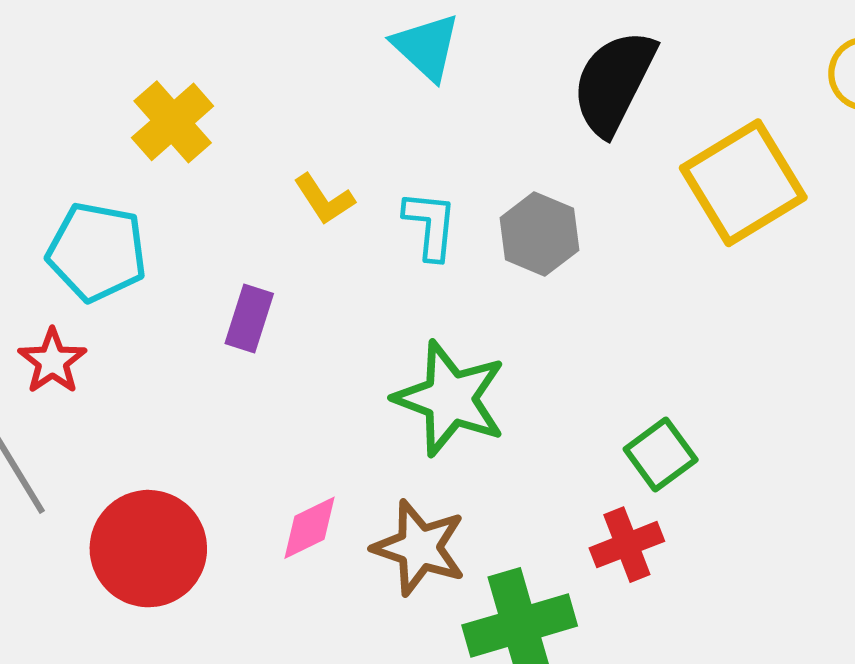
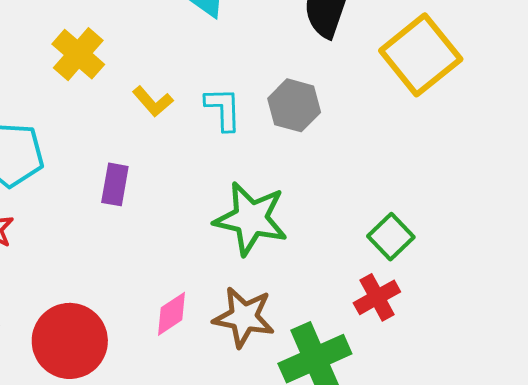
yellow cross: (173, 122) -> (78, 54), moved

